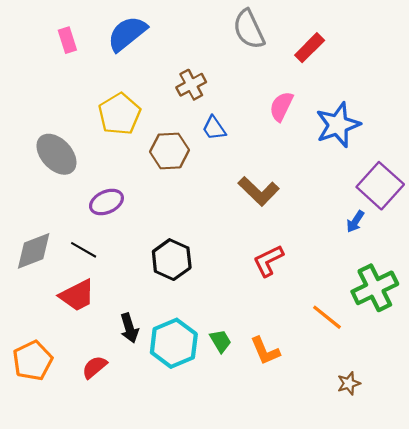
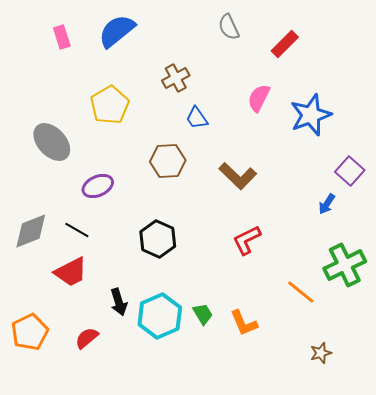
gray semicircle: (249, 29) -> (229, 27), size x0.7
brown hexagon: (169, 151) -> (168, 161), moved
purple square: (380, 186) -> (350, 171), size x0.7

